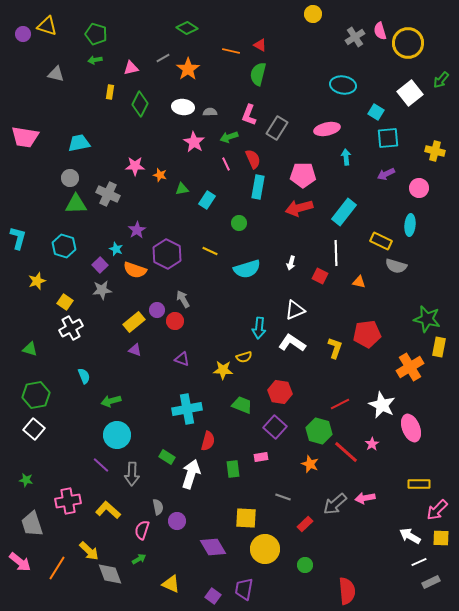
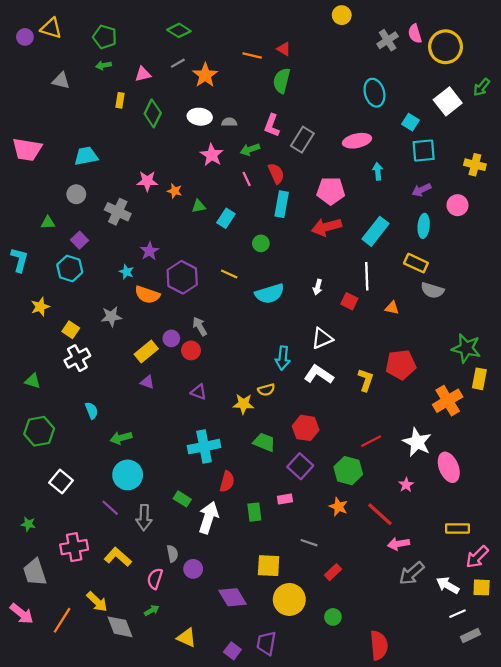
green diamond: (187, 28) -> (179, 30), moved
cyan ellipse: (343, 85) -> (374, 93), turned 65
green triangle: (76, 204) -> (48, 223), moved, size x0.6
cyan ellipse: (410, 225) -> (424, 226), moved
purple square: (100, 265) -> (80, 240), moved
white square: (34, 429) -> (61, 482), moved
red line: (346, 452) -> (380, 514), moved
gray arrow: (335, 504) -> (412, 573), moved

